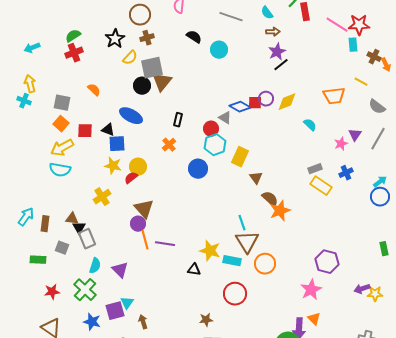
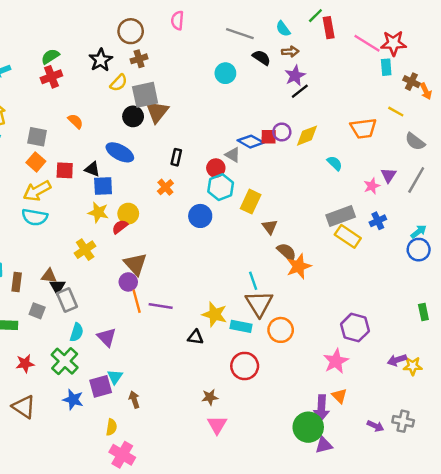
black semicircle: (194, 37) -> (261, 58), moved
gray rectangle: (315, 169) -> (341, 216), size x1.6

